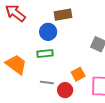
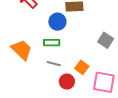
orange square: (78, 74) -> (82, 67), turned -32
gray line: (47, 82) -> (54, 64), moved

